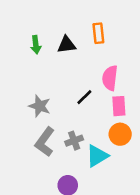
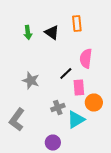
black triangle: (66, 45) -> (52, 32), turned 42
pink rectangle: (119, 106) -> (79, 88), moved
gray L-shape: (45, 142) -> (17, 120), moved

